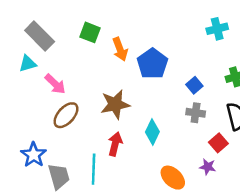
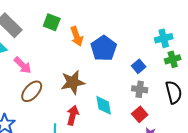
cyan cross: (217, 29) -> (164, 38), moved
cyan diamond: (152, 132) -> (104, 105), turned -35
red square: (218, 143) -> (140, 114), moved

